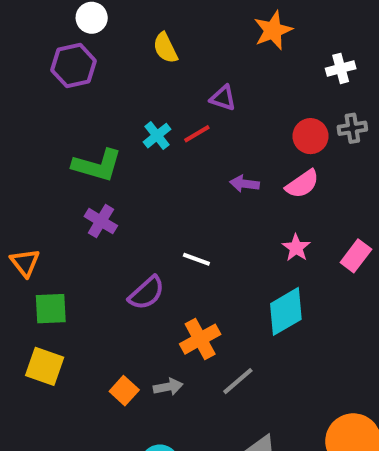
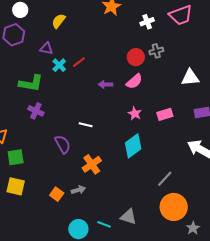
yellow semicircle: (165, 48) -> (59, 21), turned 70
purple triangle: (223, 98) -> (46, 48), moved
pink rectangle: (356, 256) -> (165, 114), turned 42
purple semicircle: (146, 293) -> (63, 144), turned -72
gray line: (238, 381) -> (165, 179), moved

